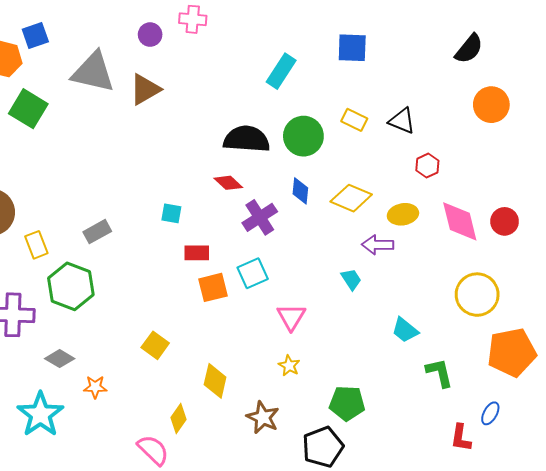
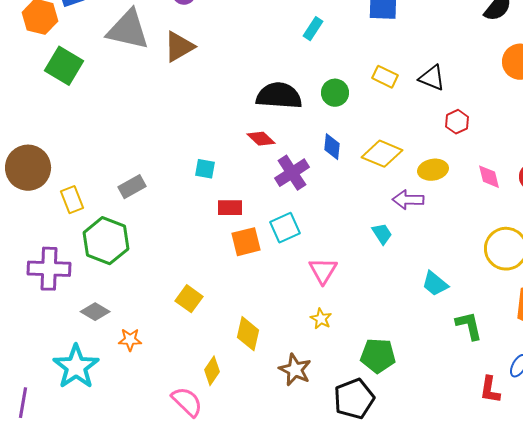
cyan rectangle: (281, 71) -> (313, 29), size x0.7
green circle: (303, 136) -> (335, 93), size x0.7
pink diamond: (460, 221) -> (489, 177), size x0.6

